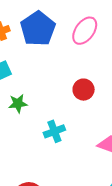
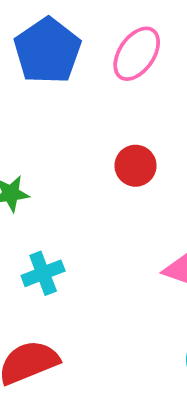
cyan cross: (54, 131) -> (43, 273), moved

